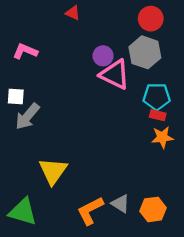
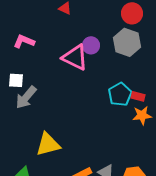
pink triangle: (115, 74) -> (75, 57), moved
cyan pentagon: (157, 97) -> (120, 94), moved, turned -30
yellow triangle: (53, 171) -> (48, 144), turned 40

